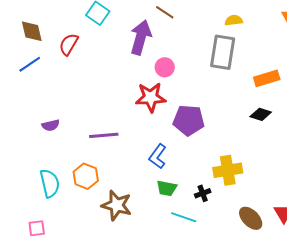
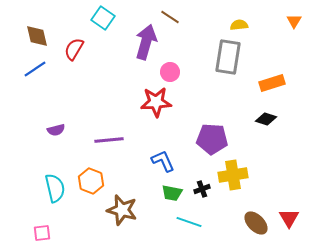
purple pentagon: (189, 120) -> (212, 139), moved
blue L-shape: (158, 156) -> (163, 161), turned 120
black cross: (203, 193) -> (202, 189), moved

